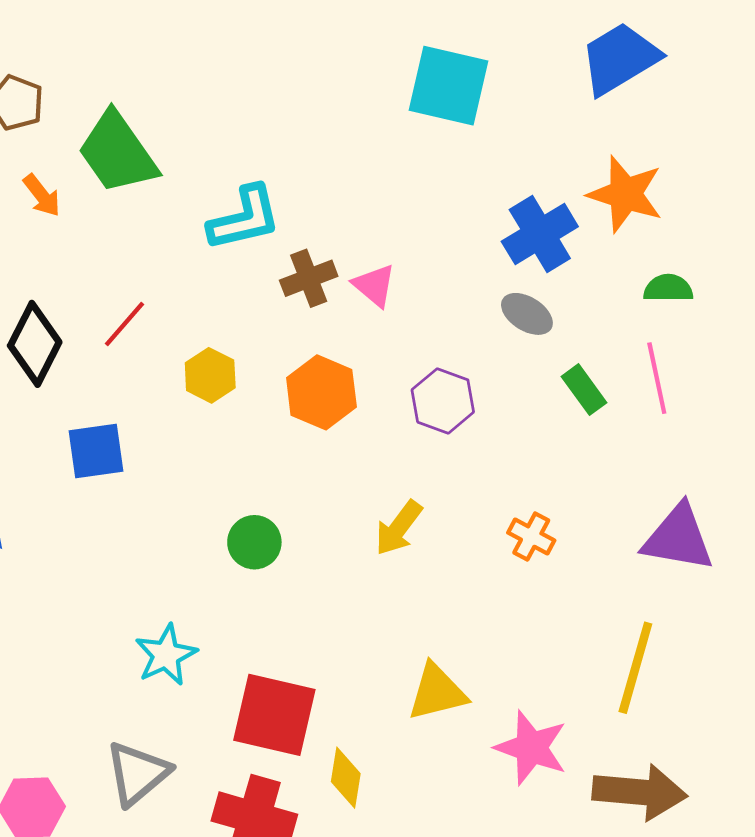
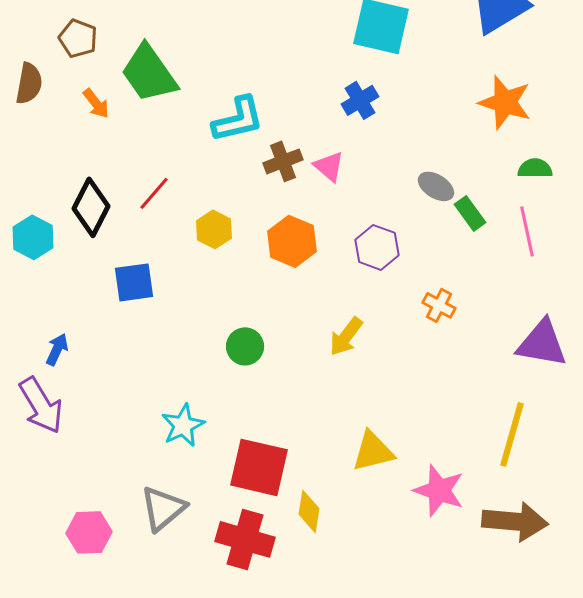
blue cross: (540, 234) -> (360, 100), moved, size x0.7
green rectangle: (584, 390) -> (470, 213), moved
orange cross: (531, 537) -> (439, 305), moved

